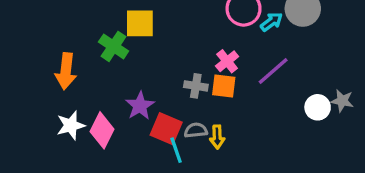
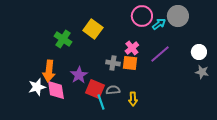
yellow square: (140, 23) -> (93, 29), moved, turned 36
orange arrow: (66, 71) -> (49, 71), moved
white circle: (318, 107) -> (199, 52), moved
pink diamond: (102, 130) -> (56, 90), turned -35
yellow arrow: (217, 137) -> (133, 99), moved

